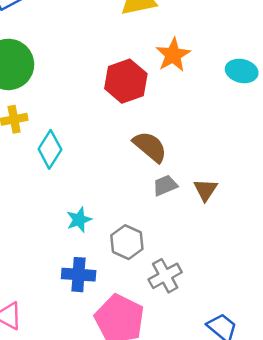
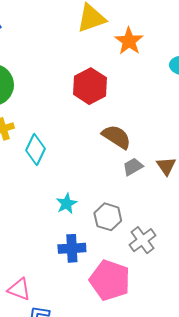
orange star: (173, 55) -> (129, 41), moved

